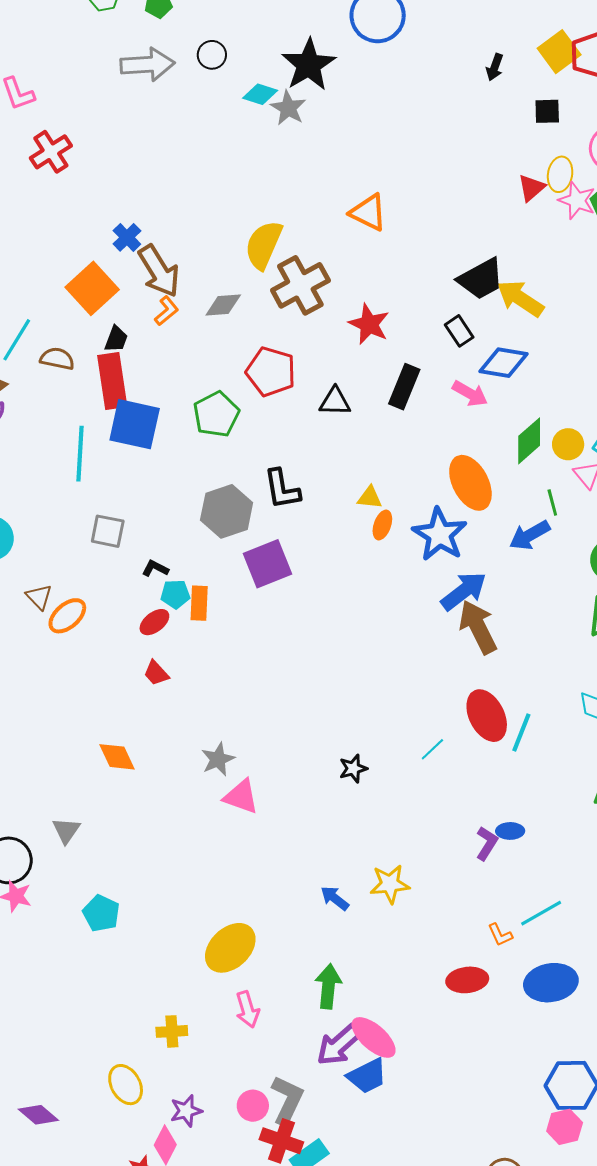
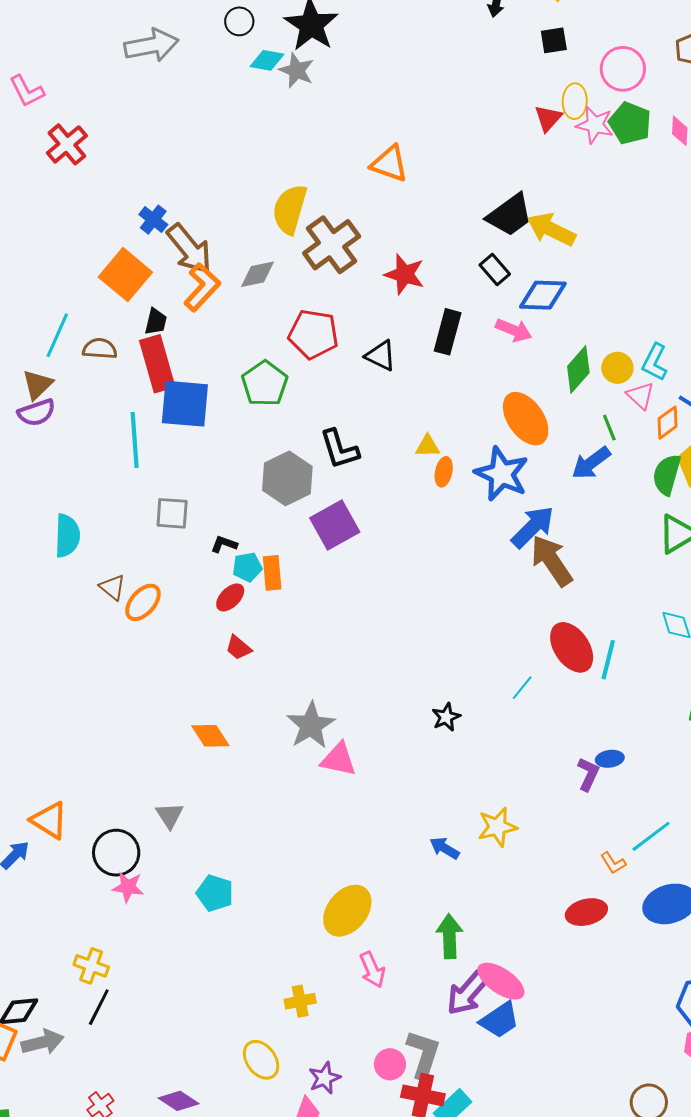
black circle: (212, 55) -> (239, 21), moved
orange L-shape: (166, 311) -> (202, 287), size x1.6
black triangle: (335, 402) -> (381, 356), turned 32
gray star: (218, 759) -> (311, 725), size x1.4

